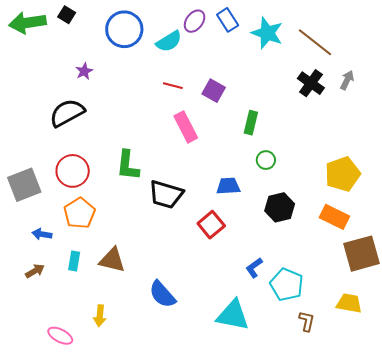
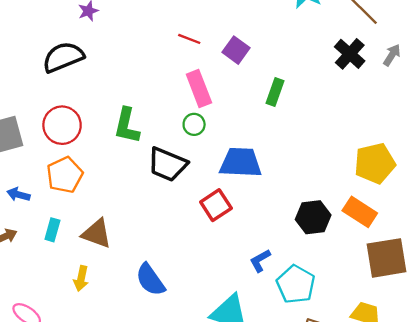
green circle: (266, 160) -> (194, 124), moved
blue trapezoid: (228, 186) -> (241, 163), size x1.5
black hexagon: (280, 207) -> (313, 217), moved
yellow arrow: (100, 316) -> (81, 278), moved

